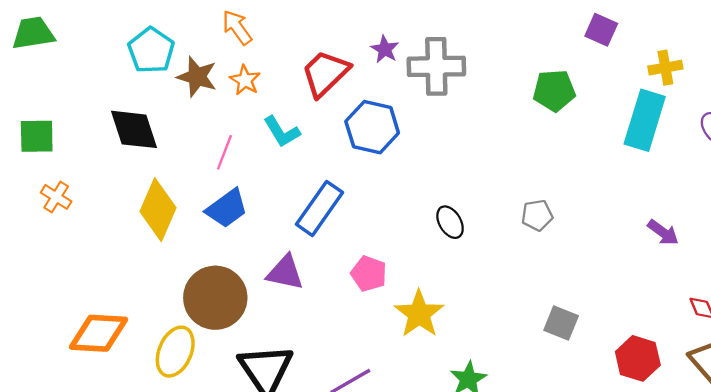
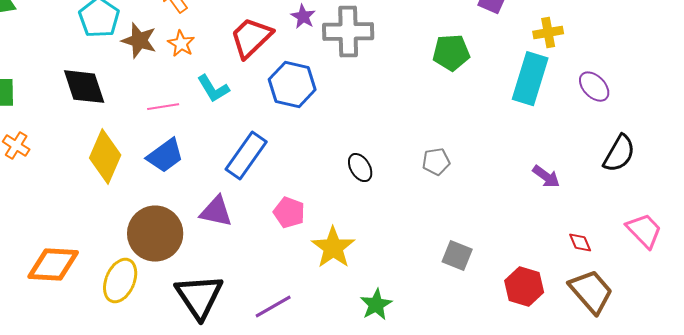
pink line: (224, 152) -> (163, 107), turned 60

